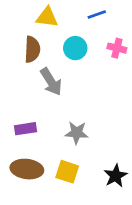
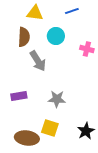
pink cross: (117, 48) -> (87, 49), moved
brown ellipse: (27, 169) -> (27, 138), moved

